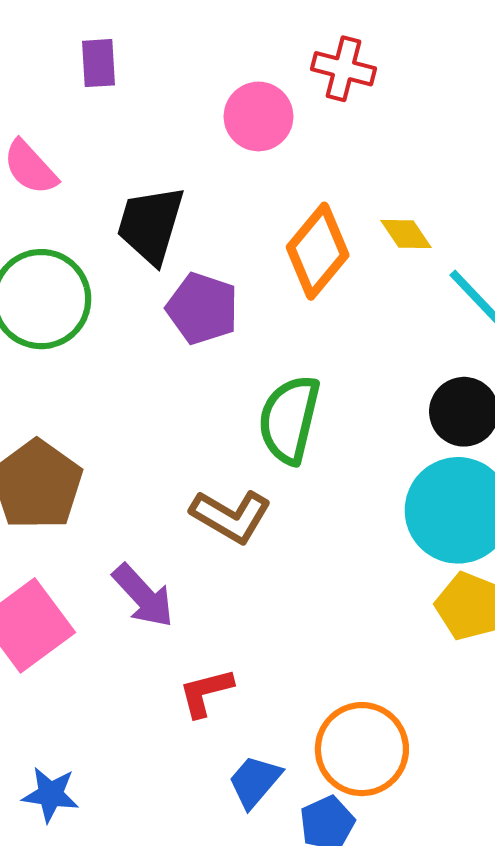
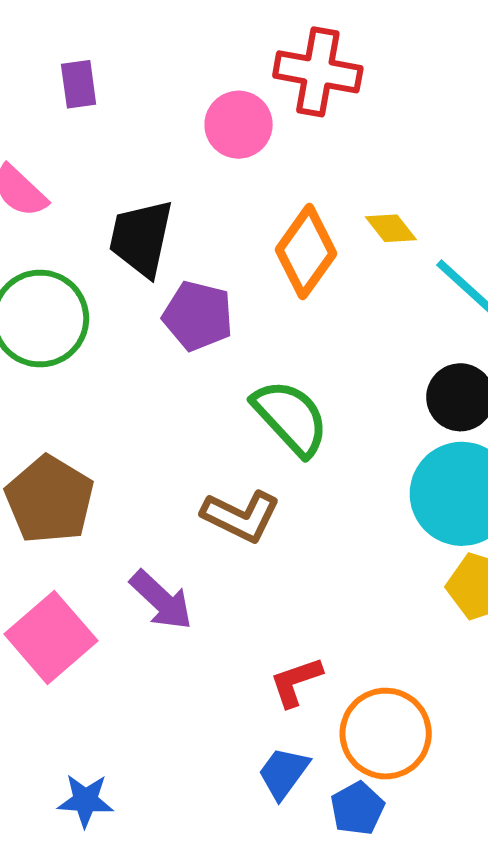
red cross: (343, 69) -> (318, 72), size x1.4
green semicircle: (289, 419) -> (291, 418), turned 128
red L-shape: (206, 692) -> (296, 682), moved

